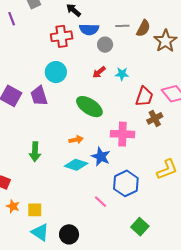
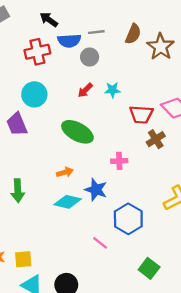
gray line: (122, 26) -> (96, 32), moved
red trapezoid: (144, 97) -> (141, 114), turned 80
pink cross: (123, 134) -> (119, 161), size x0.6

